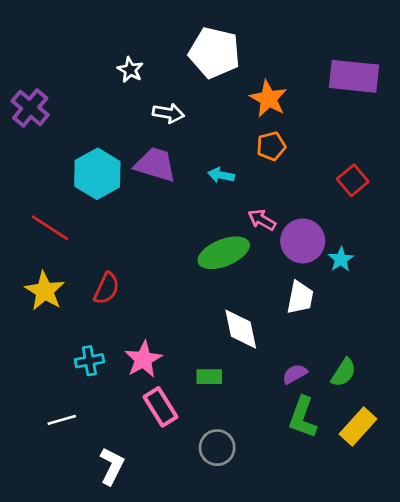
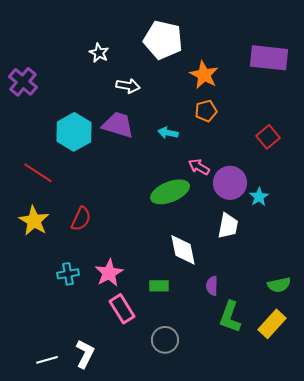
green semicircle: (343, 373) -> (279, 285), moved, turned 45
purple semicircle: (295, 374) -> (212, 286), moved, turned -60
white line: (62, 420) -> (47, 360), moved

